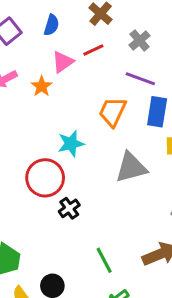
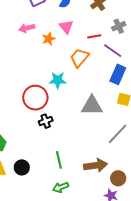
red line: (93, 50) -> (94, 36), moved
pink triangle: (63, 62) -> (66, 27), turned -49
orange trapezoid: (113, 112) -> (80, 58), moved

